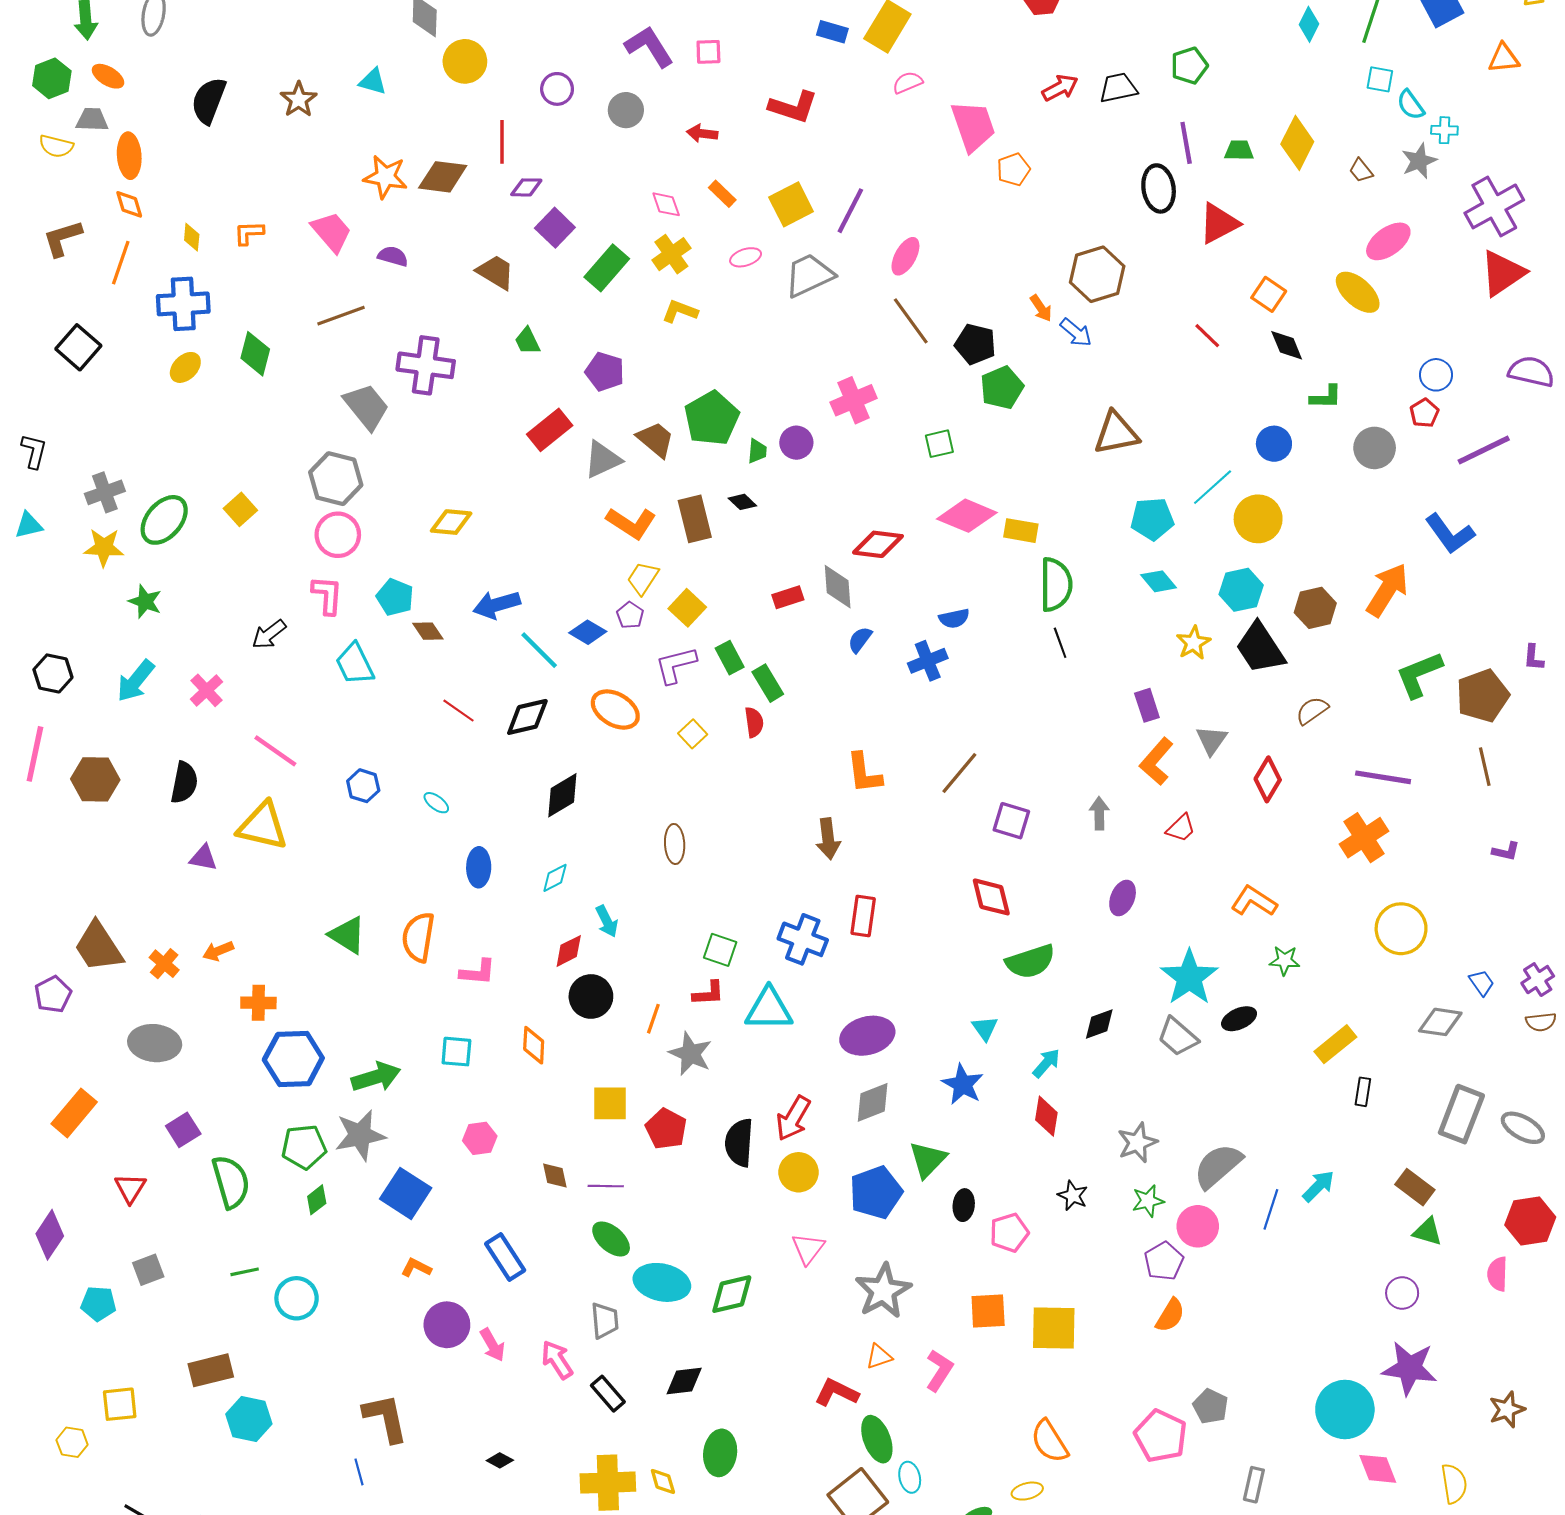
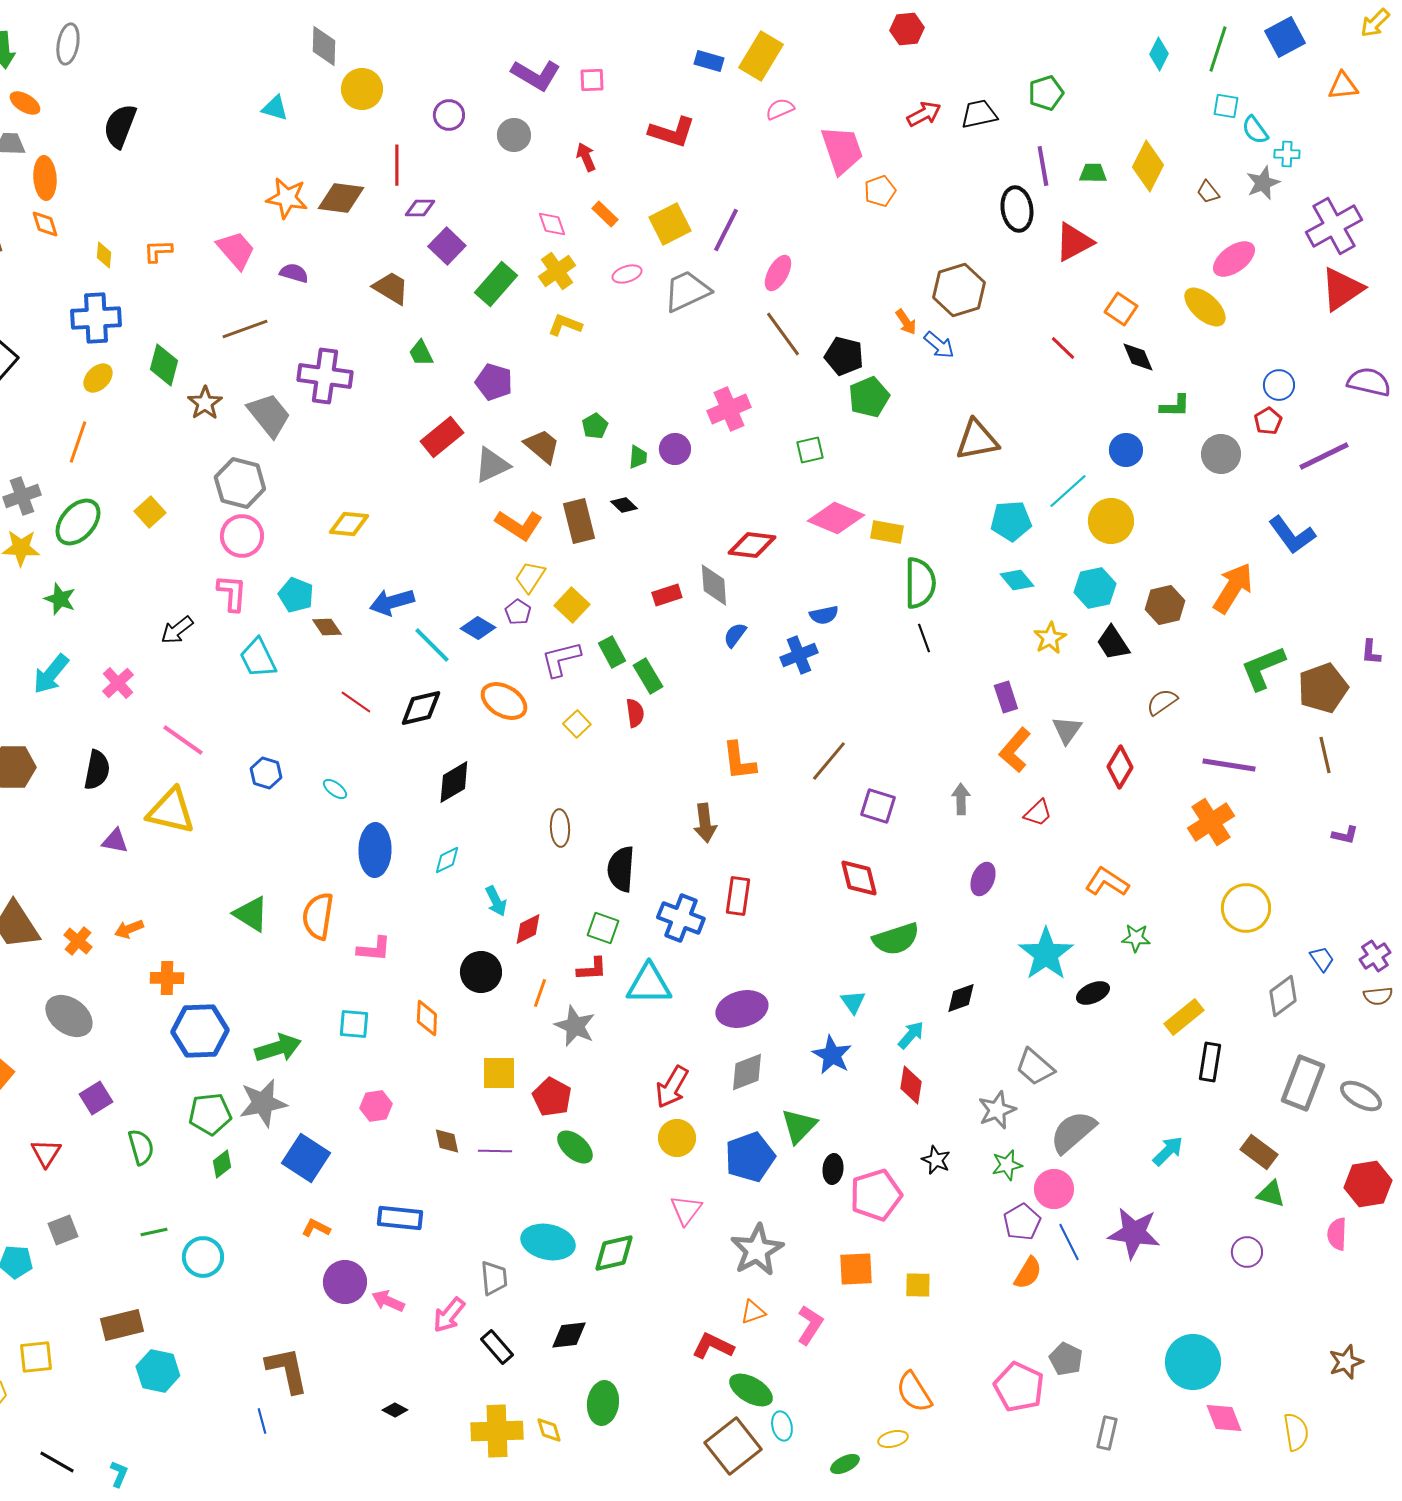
purple L-shape: (649, 47) -> (536, 75), turned 153
brown star: (299, 100) -> (205, 403), moved
red arrow: (702, 133) -> (586, 157), turned 60
orange line: (121, 263) -> (78, 442), moved
green pentagon: (712, 418) -> (595, 426), size x0.5
black trapezoid: (1260, 648) -> (1113, 643), size x0.7
blue ellipse: (479, 867) -> (375, 850), size x1.4
red diamond: (569, 951) -> (528, 929), moved
gray diamond: (1440, 1022) -> (1283, 996), turned -45
gray trapezoid: (1178, 1037) -> (1035, 1067), moved
gray ellipse: (155, 1043) -> (69, 1016), turned 30
black rectangle: (1363, 1092) -> (1210, 1062), size x1.4
black semicircle: (739, 1143) -> (621, 869), moved
green semicircle: (231, 1182) -> (141, 1147), size x0.7
blue line: (1271, 1209) -> (1069, 1242), moved, turned -45
pink pentagon: (1009, 1233) -> (876, 1195), size x1.4
green ellipse: (611, 1239) -> (575, 1147), moved
blue rectangle: (505, 1257) -> (400, 1218), turned -51
yellow square: (1054, 1328) -> (918, 1285), size x0.6
pink arrow: (492, 1345) -> (388, 1301), turned 144
pink arrow: (557, 1360) -> (449, 1315), turned -108
purple star: (1410, 1368) -> (1134, 1233), moved
green ellipse: (877, 1439) -> (751, 1390), turned -39

